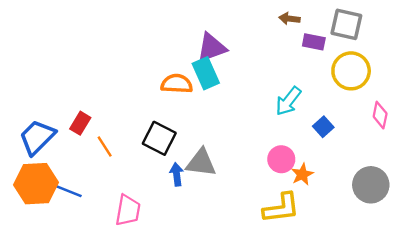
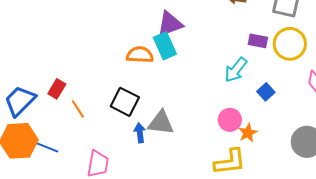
purple rectangle: (314, 42) -> (258, 41), moved

